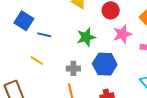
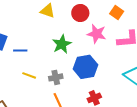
pink star: (122, 34) -> (97, 34), turned -30
yellow line: (37, 60) -> (29, 75), moved

